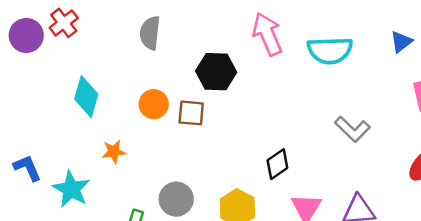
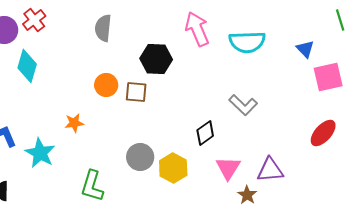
blue triangle: (401, 42) -> (305, 49), moved, turned -36
cyan diamond: (86, 97) -> (27, 66), moved
gray L-shape: (352, 129) -> (243, 105), moved
gray circle: (176, 199) -> (140, 157), moved

